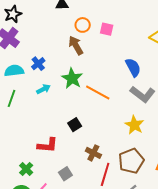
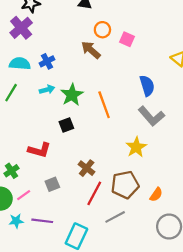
brown arrow: (76, 45) -> (91, 50), turned -30
green star: (72, 78) -> (72, 95), moved
orange line: (98, 92) -> (104, 105), turned 30
black square: (75, 125) -> (66, 125), moved

